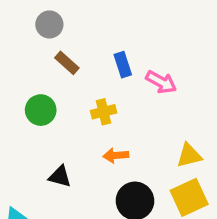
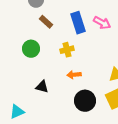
blue rectangle: (123, 65) -> (78, 23), size x1.5
pink arrow: (161, 82) -> (102, 23), moved

